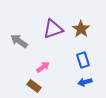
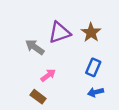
gray arrow: (19, 41) -> (35, 47), moved
blue rectangle: (83, 60) -> (93, 67), turned 42

